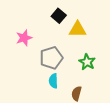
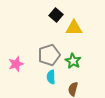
pink star: (24, 38) -> (16, 64), moved
green star: (87, 62) -> (73, 61), moved

